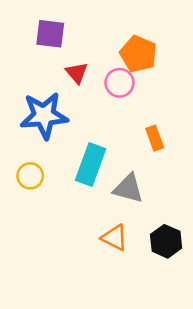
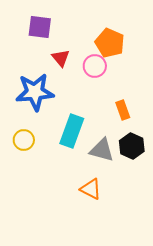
black hexagon: (166, 241) -> (132, 146), moved

